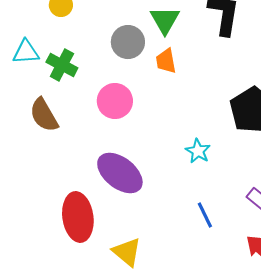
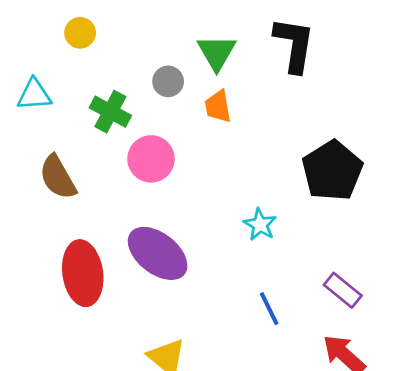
gray circle: (128, 42) -> (168, 81), size x0.7
green cross: (62, 65) -> (110, 112), moved
red ellipse: (78, 217) -> (83, 273), moved

